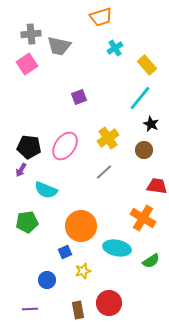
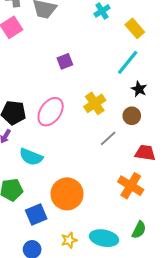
gray line: (104, 172) -> (108, 138), moved
cyan ellipse: (117, 248) -> (104, 238), moved
blue square: (65, 252) -> (36, 214), moved, size x1.5
green semicircle: (151, 261) -> (139, 230), turned -30

